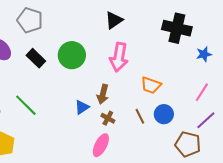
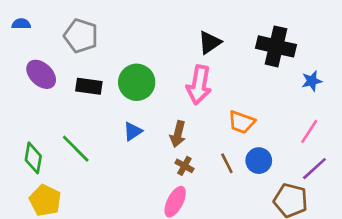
black triangle: (114, 20) -> (210, 42), moved
black rectangle: (36, 58) -> (89, 86), turned -36
blue triangle: (82, 107) -> (133, 131), moved

